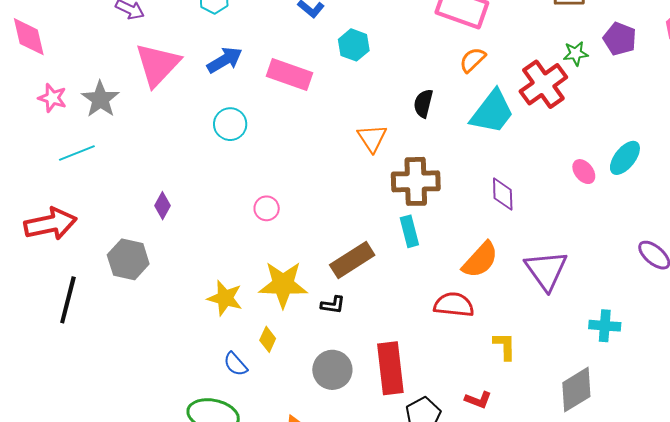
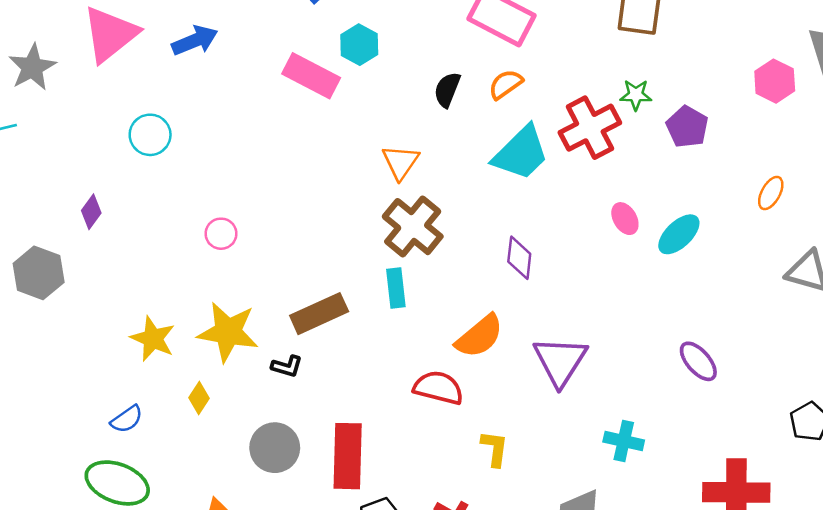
purple pentagon: (620, 39) -> (687, 127), moved
pink rectangle: (289, 75) -> (311, 76), moved
black semicircle: (423, 103) -> (447, 90), moved
cyan circle: (230, 124) -> (150, 135), moved
orange triangle: (372, 138) -> (401, 162), moved
pink ellipse: (584, 172) -> (625, 219), moved
brown cross: (416, 181) -> (413, 227), turned 33
blue semicircle: (235, 364) -> (127, 419), moved, turned -92

